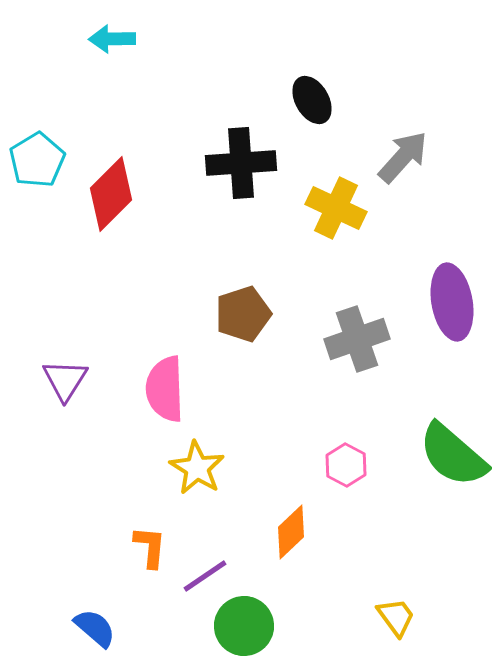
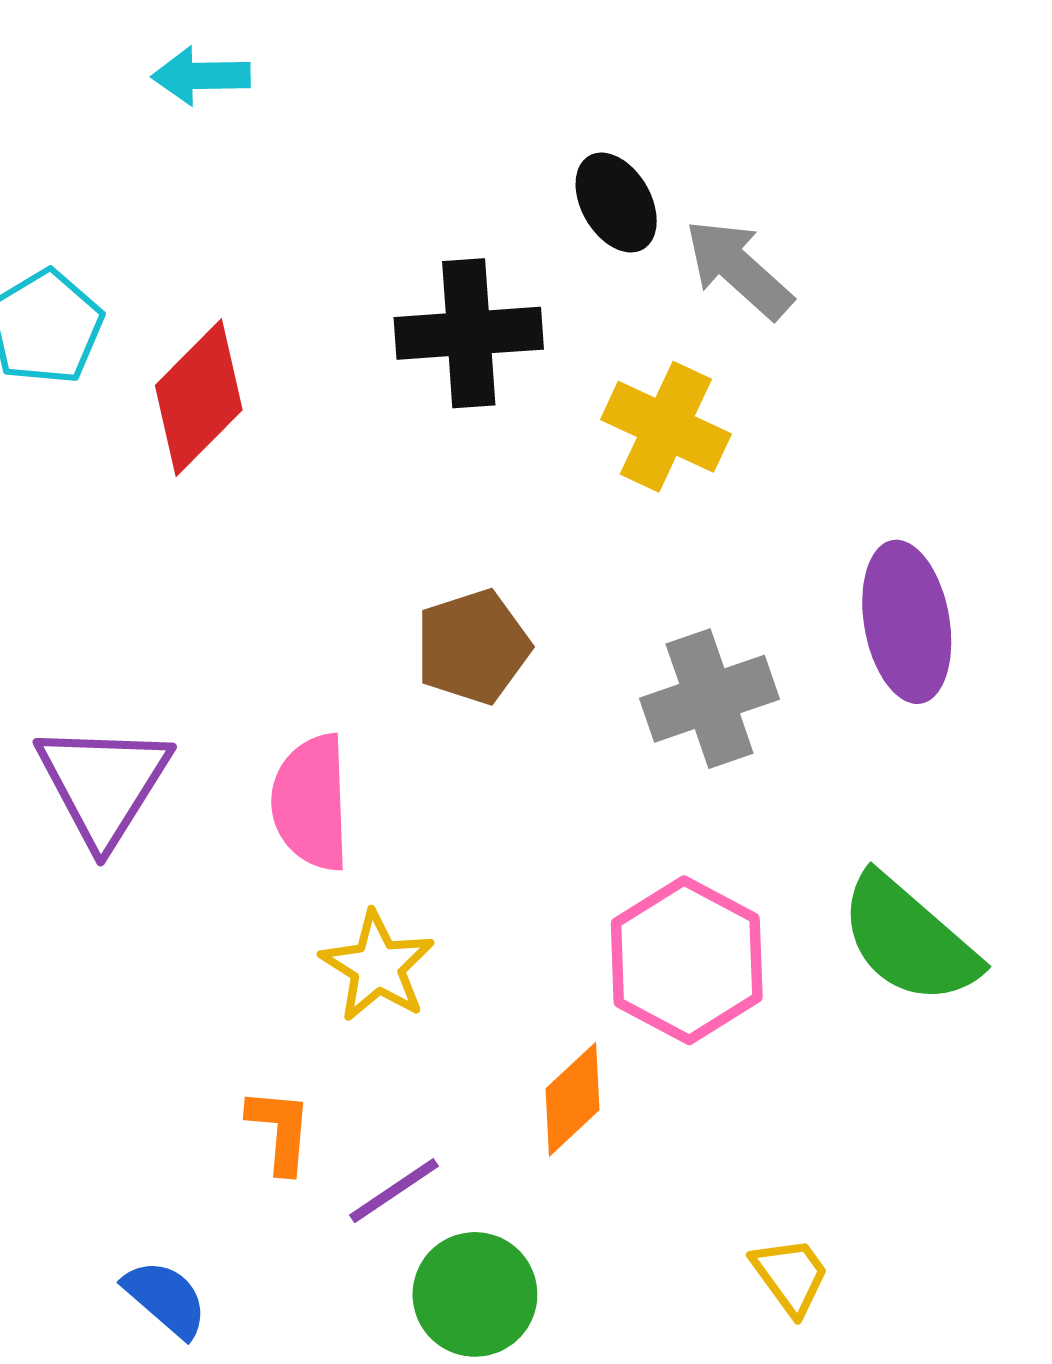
gray arrow: (403, 157) -> (739, 269), moved, turned -90
purple triangle: (65, 380) -> (103, 784), size x1.5
pink hexagon: (346, 465) -> (687, 960), size x1.8

